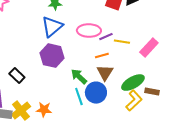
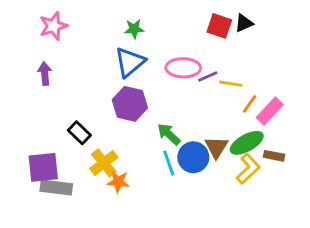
pink rectangle: (149, 48) -> (270, 111), moved
orange line: (102, 56) -> (250, 104), moved, turned -40
brown triangle: (105, 73) -> (216, 147), moved
yellow cross: (21, 111) -> (104, 163), moved

